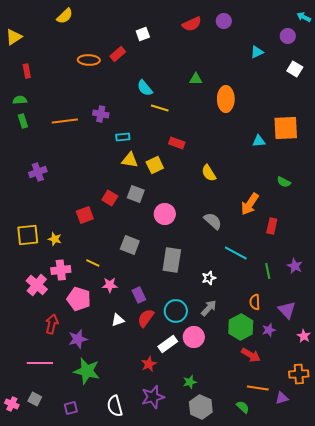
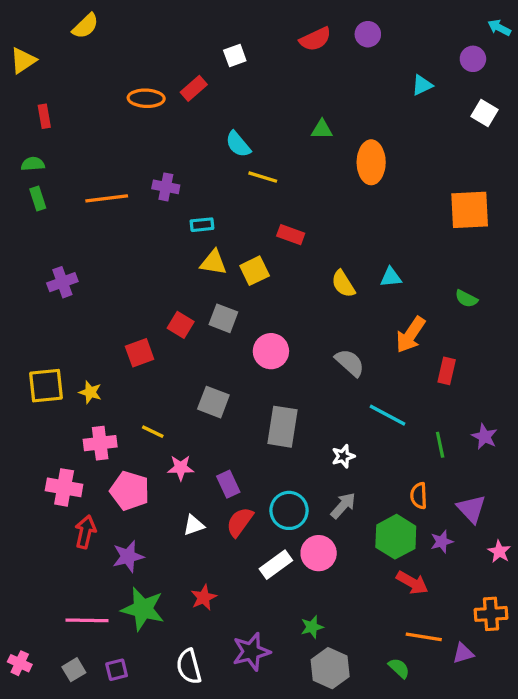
yellow semicircle: (65, 16) -> (85, 26), moved
cyan triangle: (259, 141) -> (391, 277), moved
pink cross: (37, 285) -> (64, 487), moved, turned -30
pink line: (40, 363) -> (87, 620), moved
red star: (149, 364) -> (204, 597), moved
gray square: (35, 399) -> (74, 670), moved, turned 32

